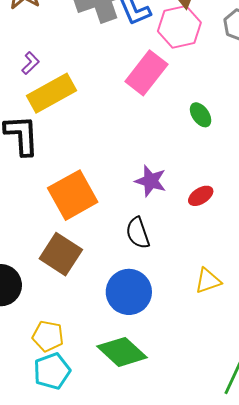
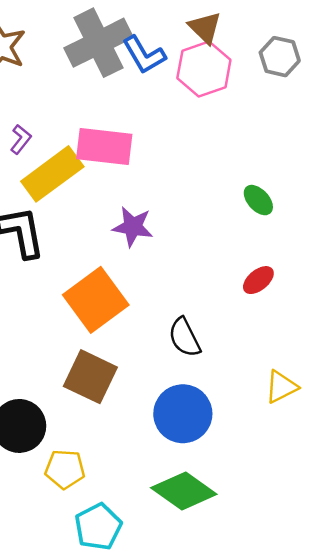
pink rectangle: (146, 73) -> (104, 146), moved, turned 66
green ellipse: (201, 115) -> (258, 200), moved
purple star: (151, 181) -> (133, 227), moved
yellow pentagon: (48, 336) -> (65, 469), moved

